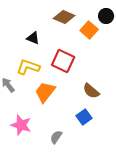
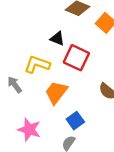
black triangle: (33, 38) -> (57, 39), moved
blue square: (84, 117) -> (75, 121), moved

